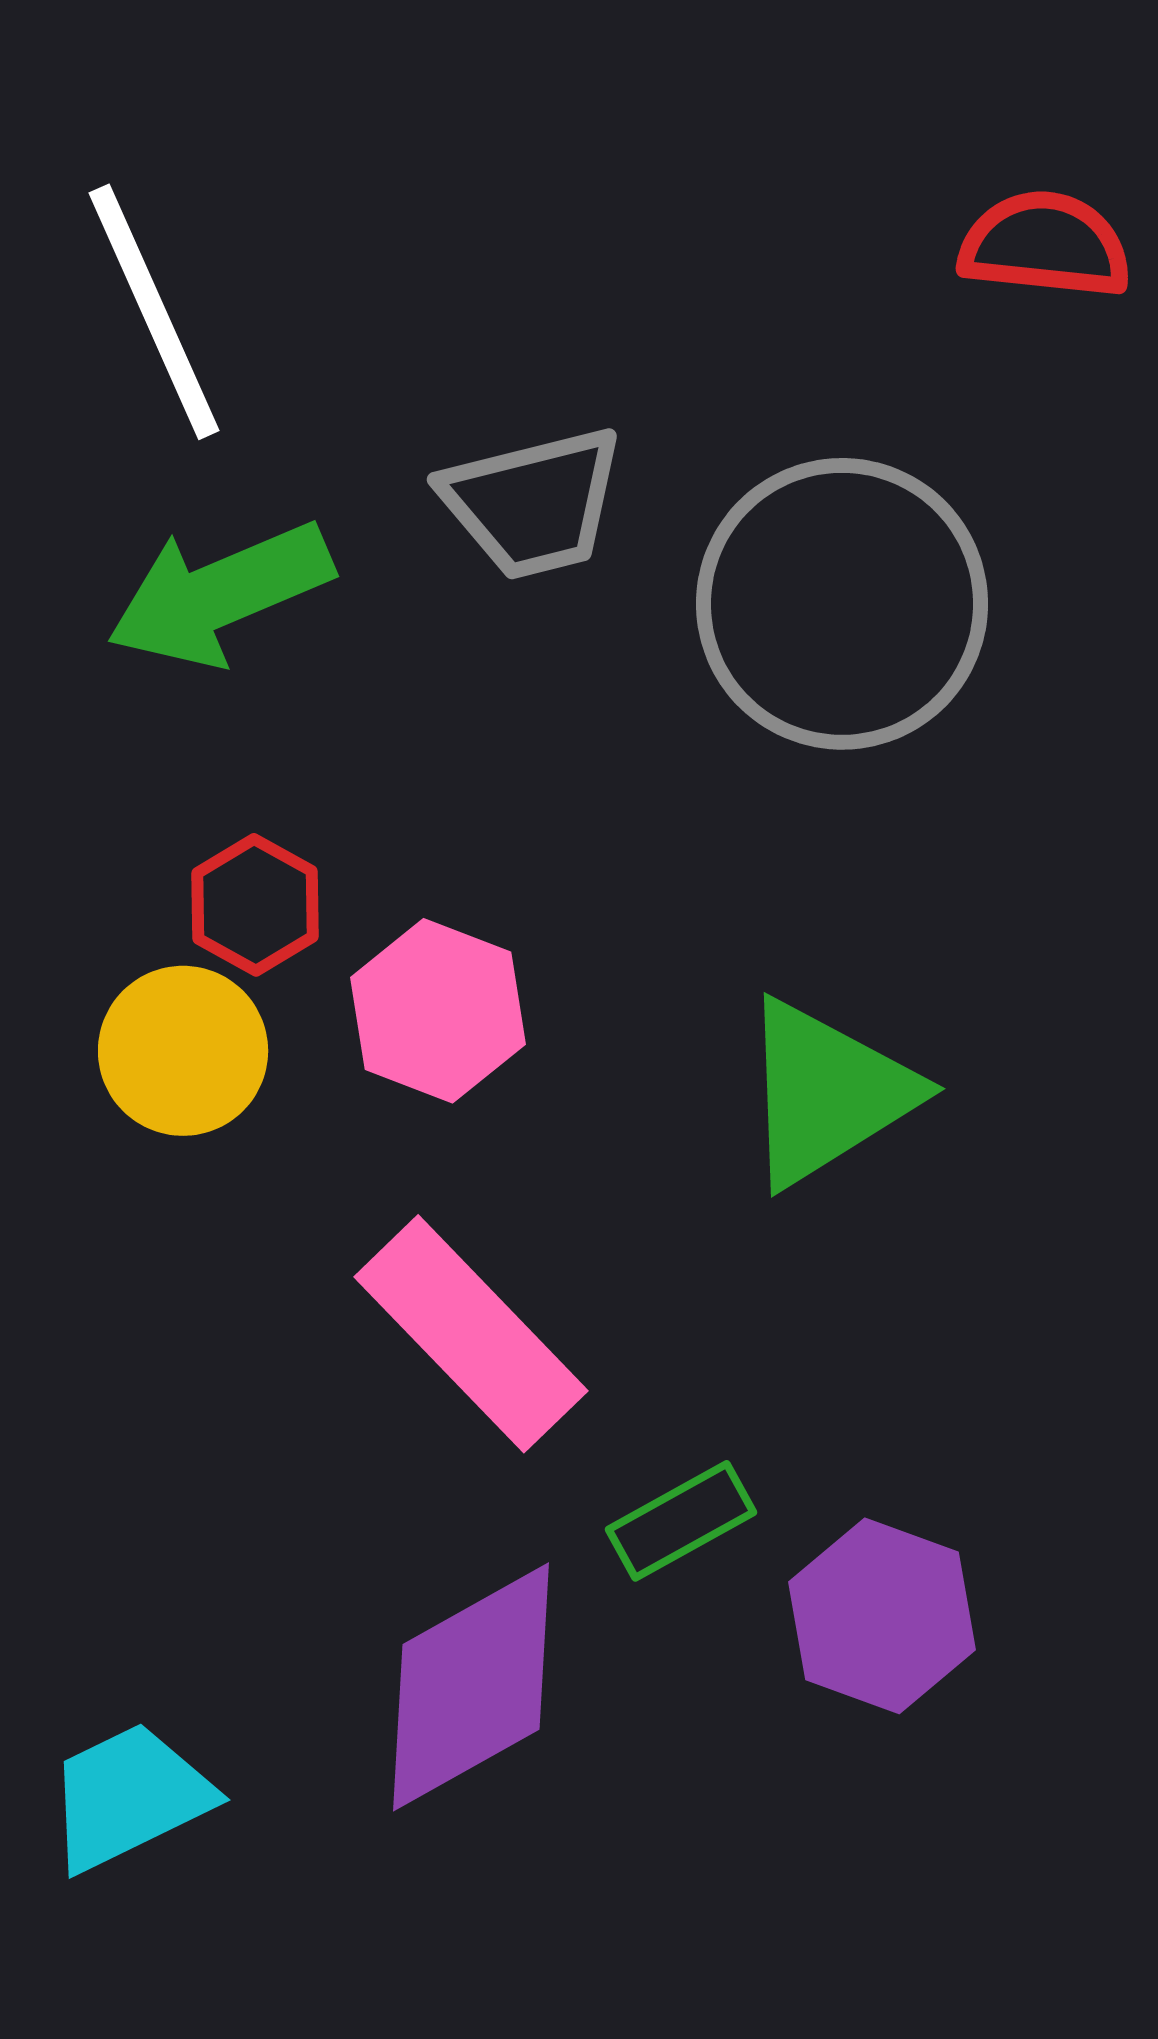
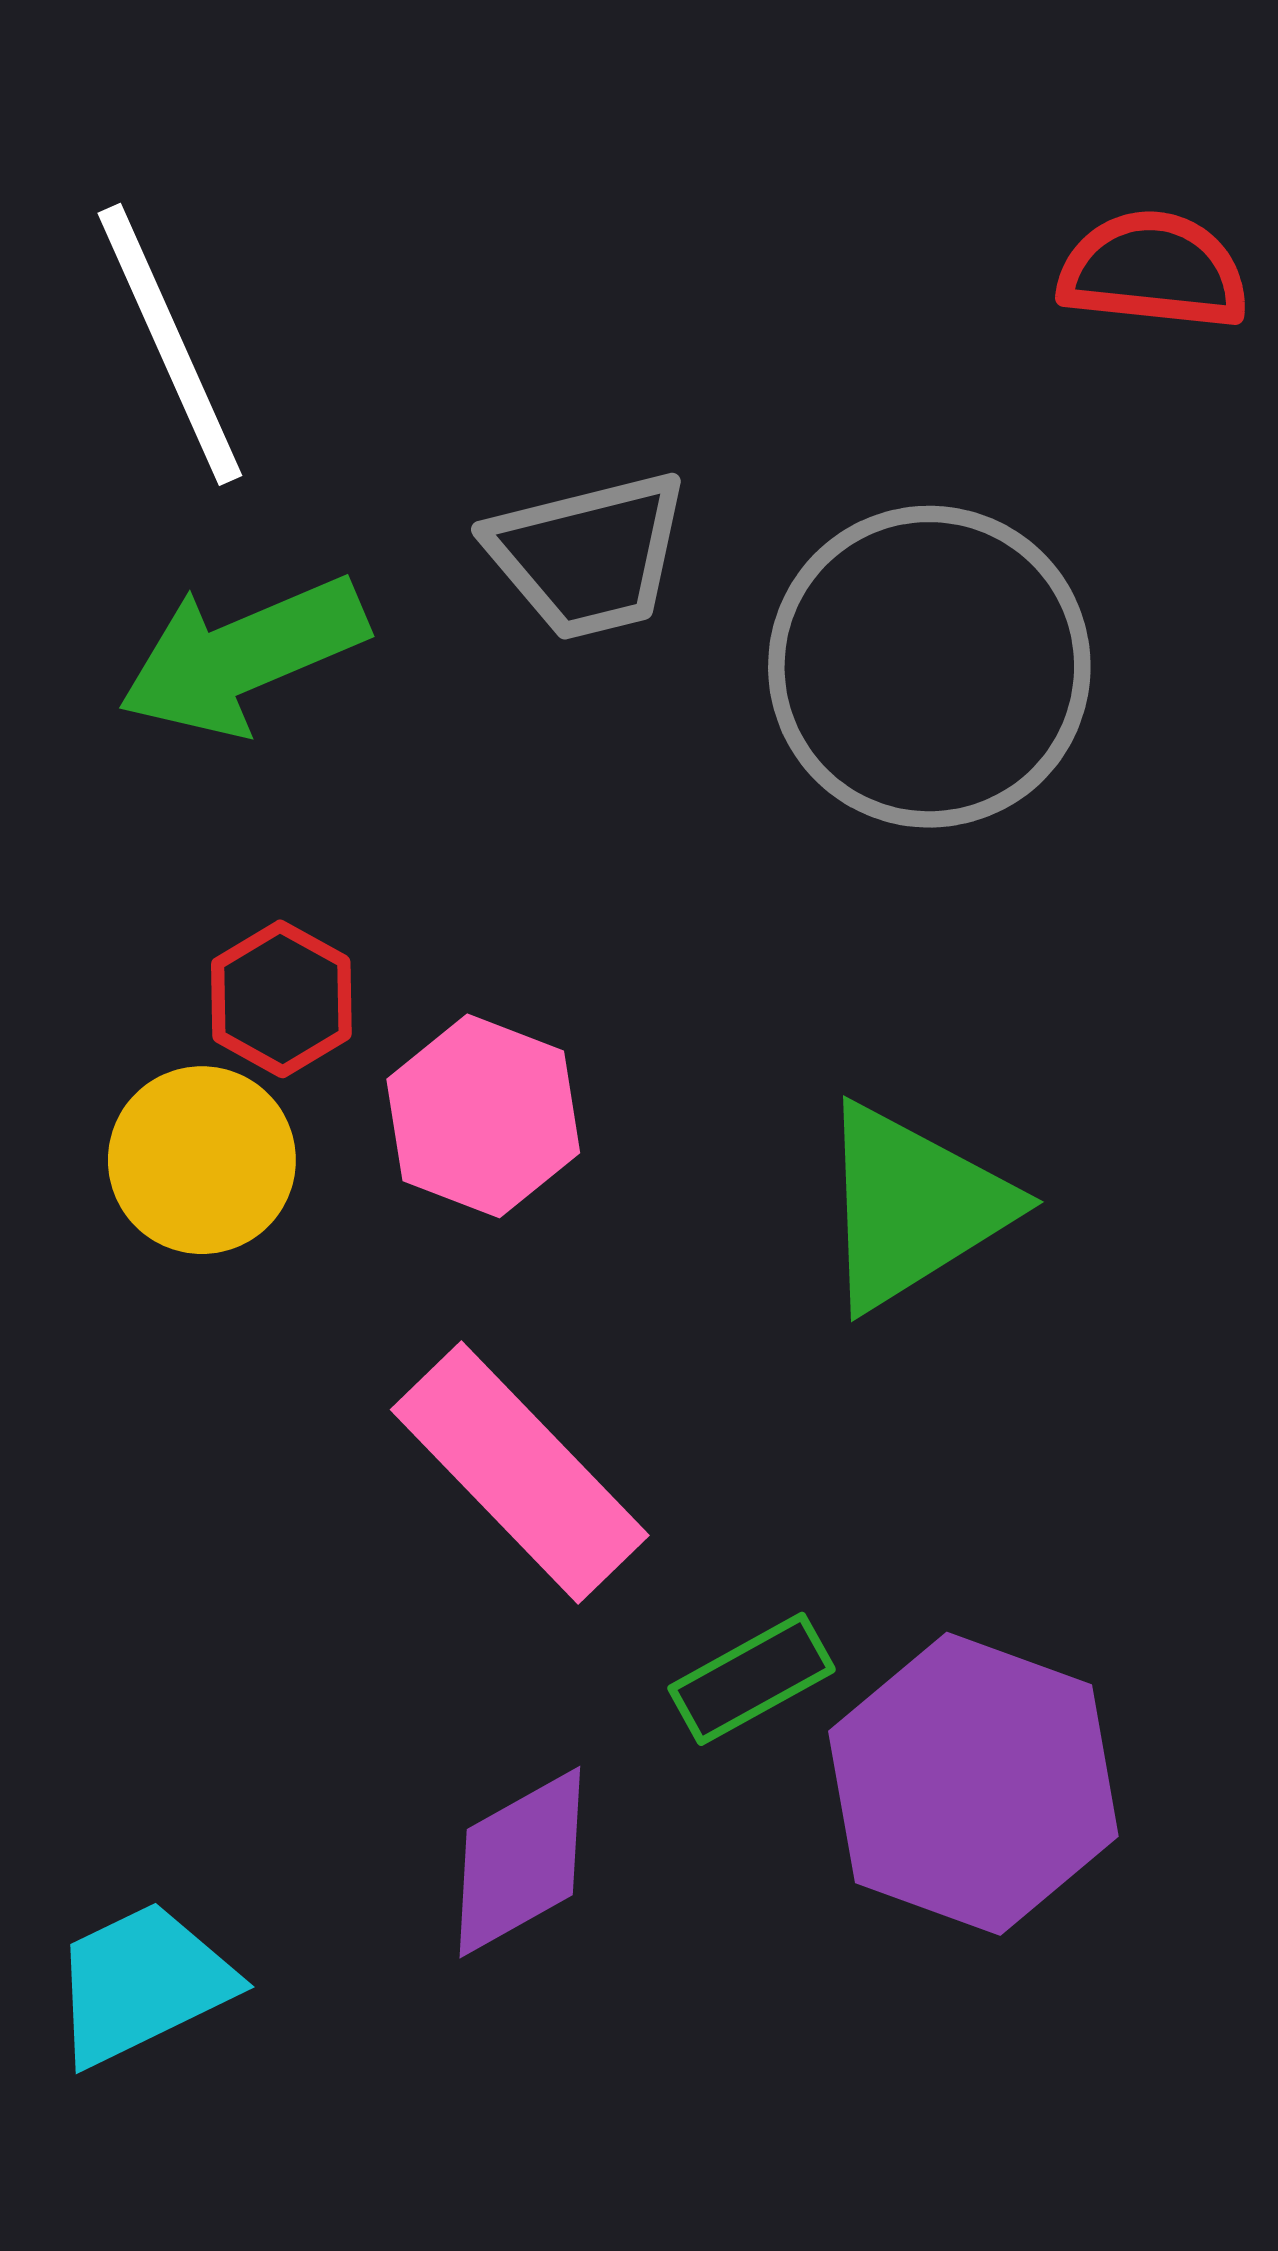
purple hexagon: (882, 1616) -> (973, 1784), size x1.4
purple diamond: (471, 1687) -> (520, 1862), size x0.7

